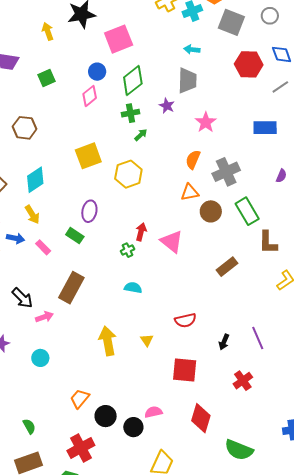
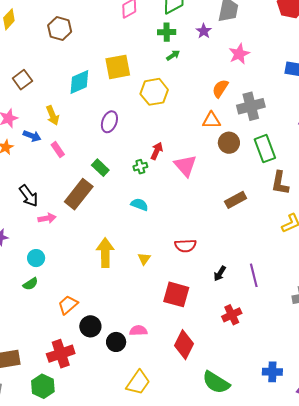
cyan diamond: (35, 180) -> (79, 82), moved
green rectangle: (75, 236) -> (100, 168), moved
green semicircle: (29, 426) -> (30, 284), moved, turned 77

